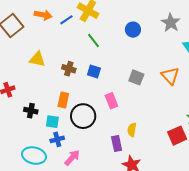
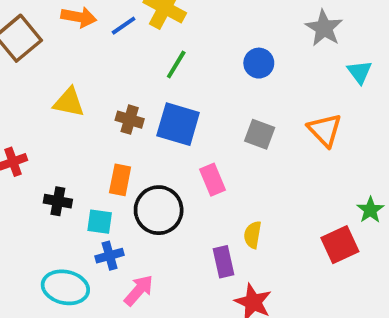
blue circle: (133, 30) -> (259, 63), moved
green line: (93, 40) -> (176, 65), turned 70
blue square: (94, 71) -> (178, 124), size x1.6

